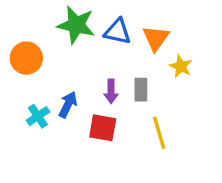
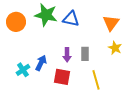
orange triangle: (156, 38) -> (111, 23), moved
orange circle: (26, 58) -> (16, 22), moved
yellow star: (181, 66) -> (115, 48), moved

